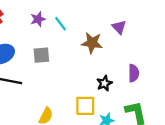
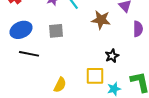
purple semicircle: (134, 73) -> (138, 29), moved

